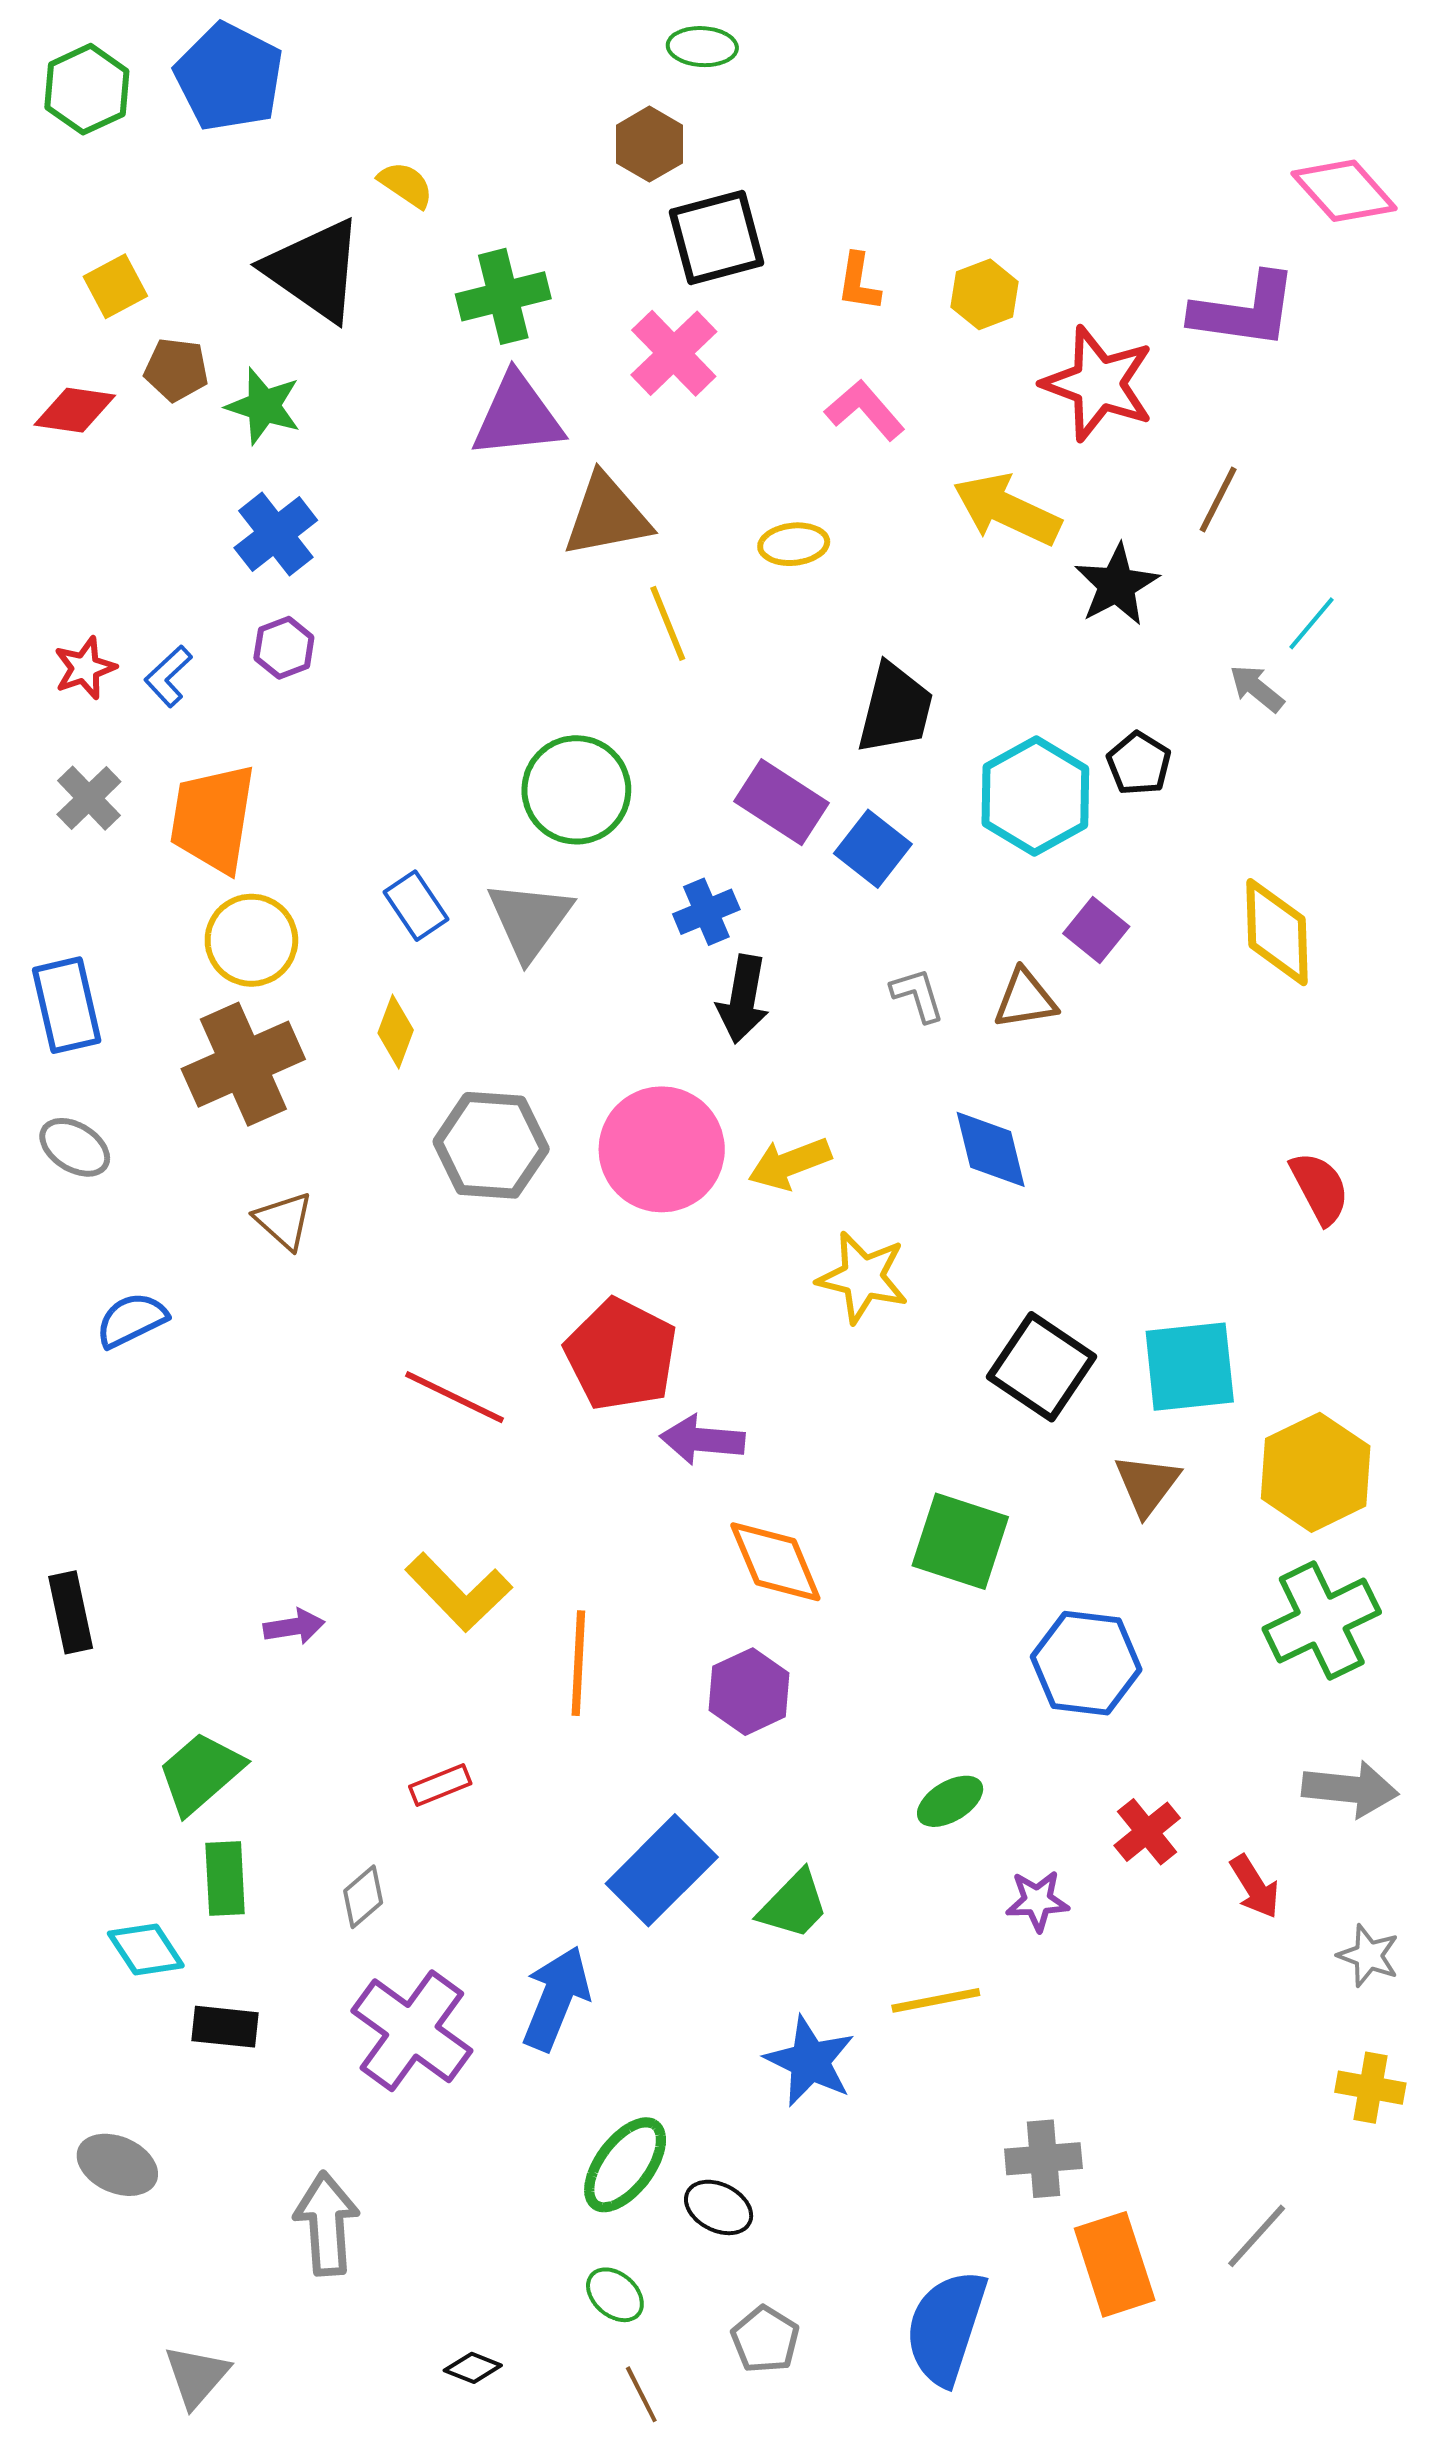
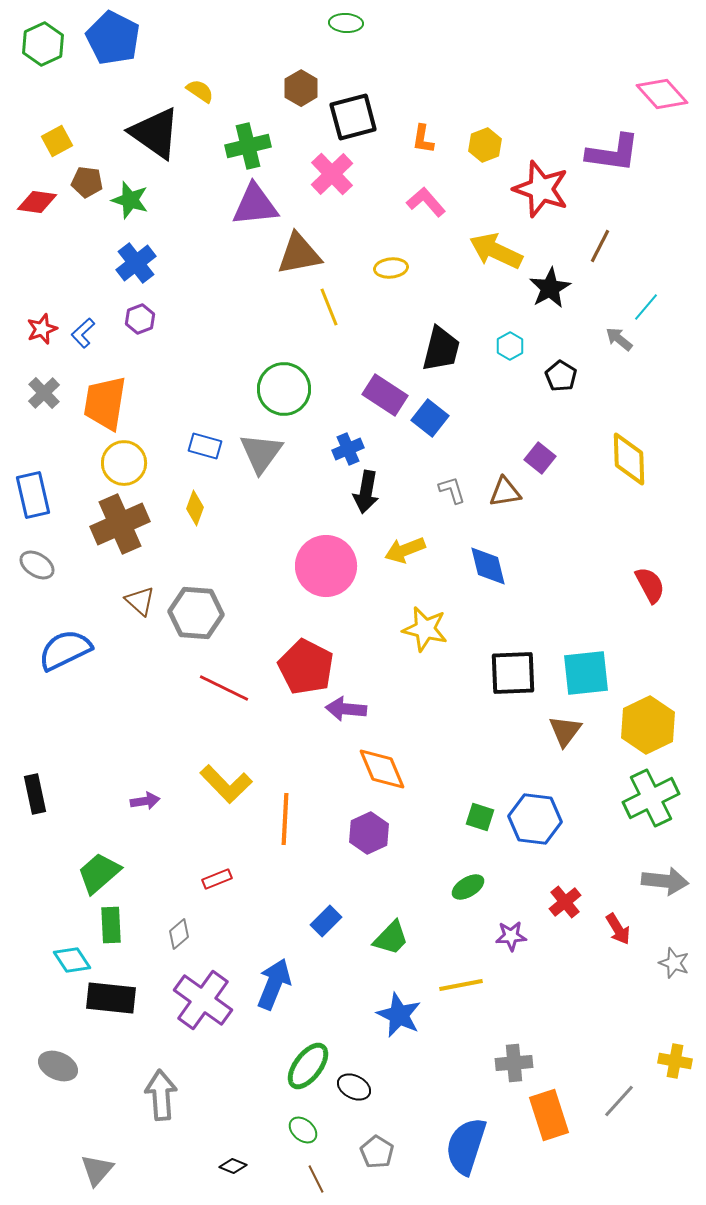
brown hexagon: (649, 144) -> (301, 88), moved
cyan hexagon: (1035, 796) -> (510, 346), moved, size x0.5
blue rectangle: (416, 906) -> (205, 446), turned -40
gray hexagon: (491, 1145) -> (196, 613), moved
yellow arrow: (790, 1164) -> (405, 550), moved
blue semicircle: (132, 1320) -> (65, 650), size x1.5
black square: (1041, 1367) -> (513, 673), turned -36
green square: (960, 1541) -> (480, 817), moved, size x0.6
blue rectangle: (662, 1870) -> (326, 921), size x0.6
black rectangle: (225, 2027) -> (111, 998), size x1.5
yellow cross: (1370, 2088) -> (675, 1061), moved

